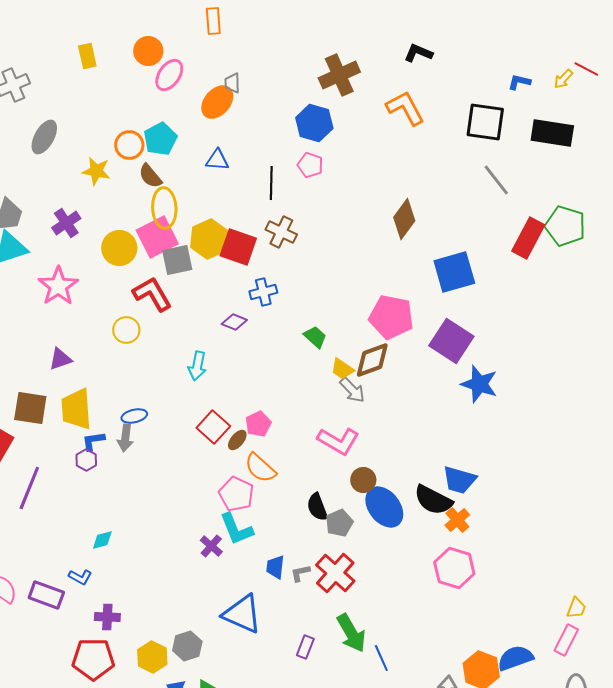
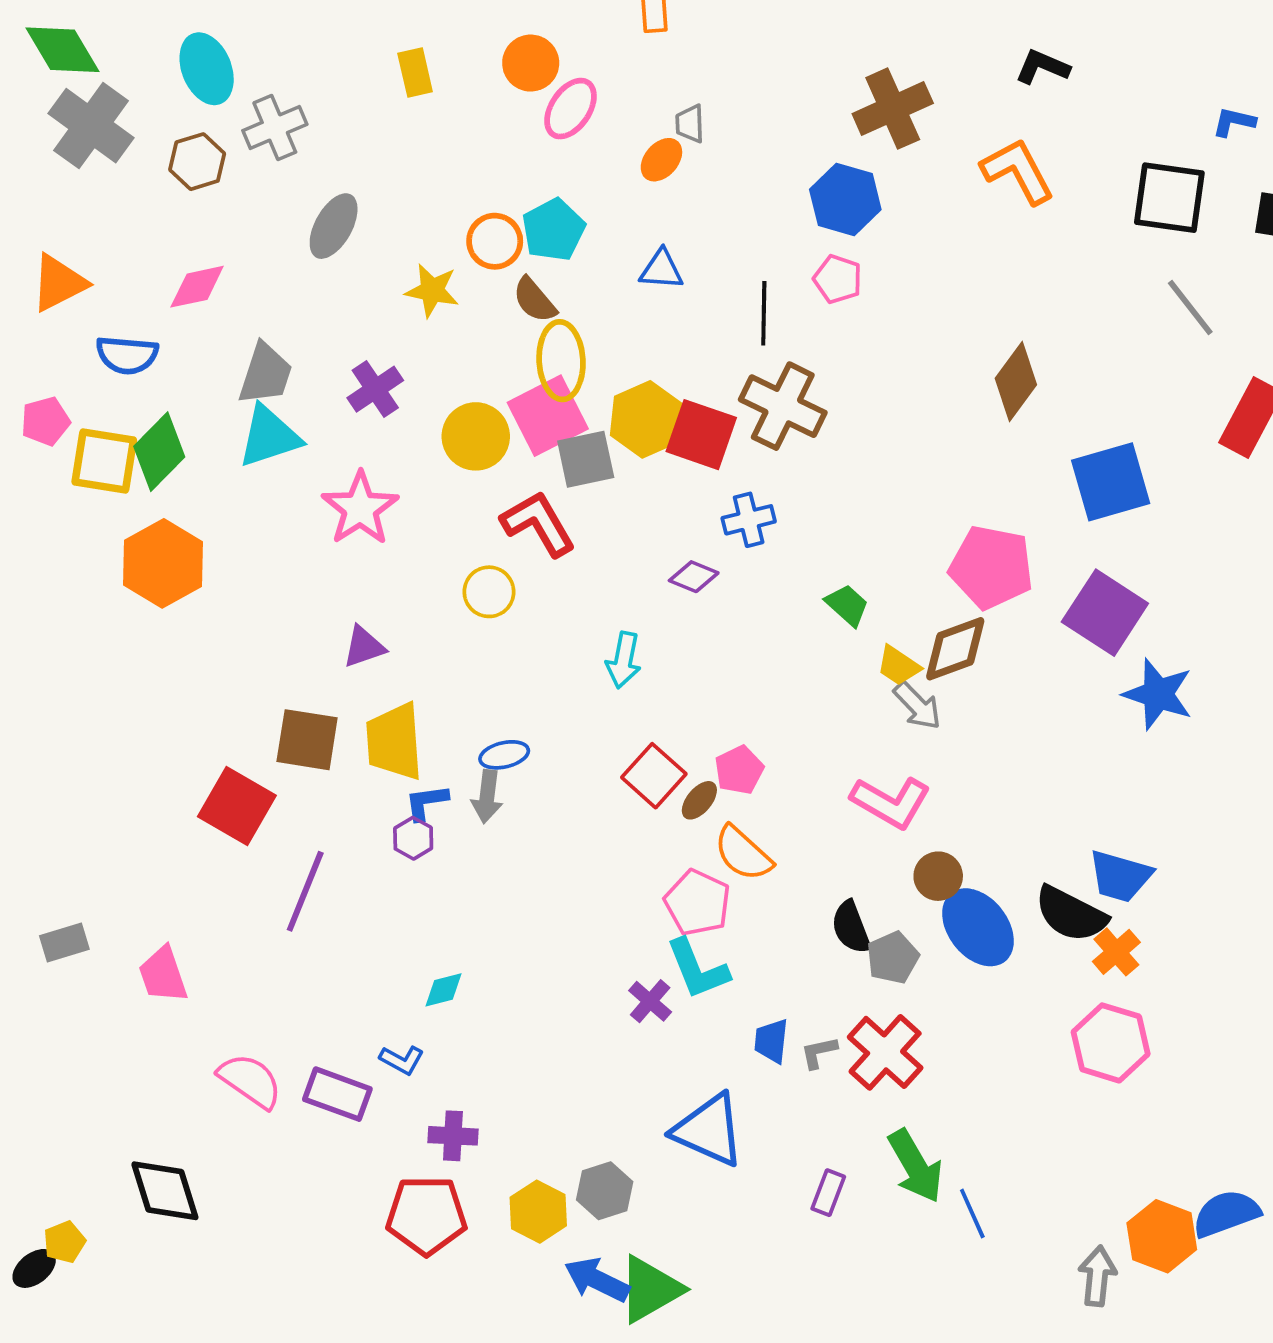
orange ellipse: (217, 102) -> (661, 160), size x0.7
brown cross: (281, 232) -> (783, 406), size x1.4

